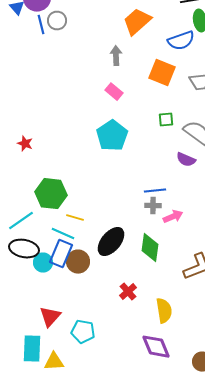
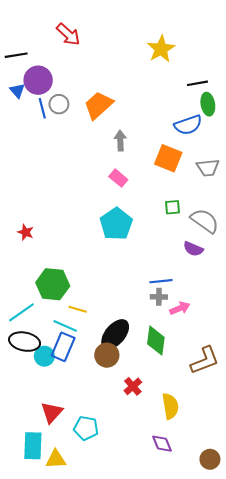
orange trapezoid: (137, 22) -> (98, 105), moved
brown circle: (78, 262) -> (107, 355), moved
purple diamond: (156, 347) -> (162, 444), size x0.7

